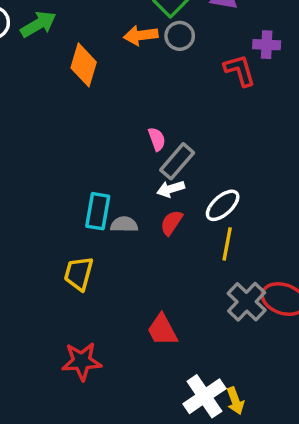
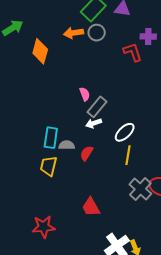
red semicircle: (171, 223) -> (87, 153), moved
yellow trapezoid: (79, 273) -> (49, 166), moved

